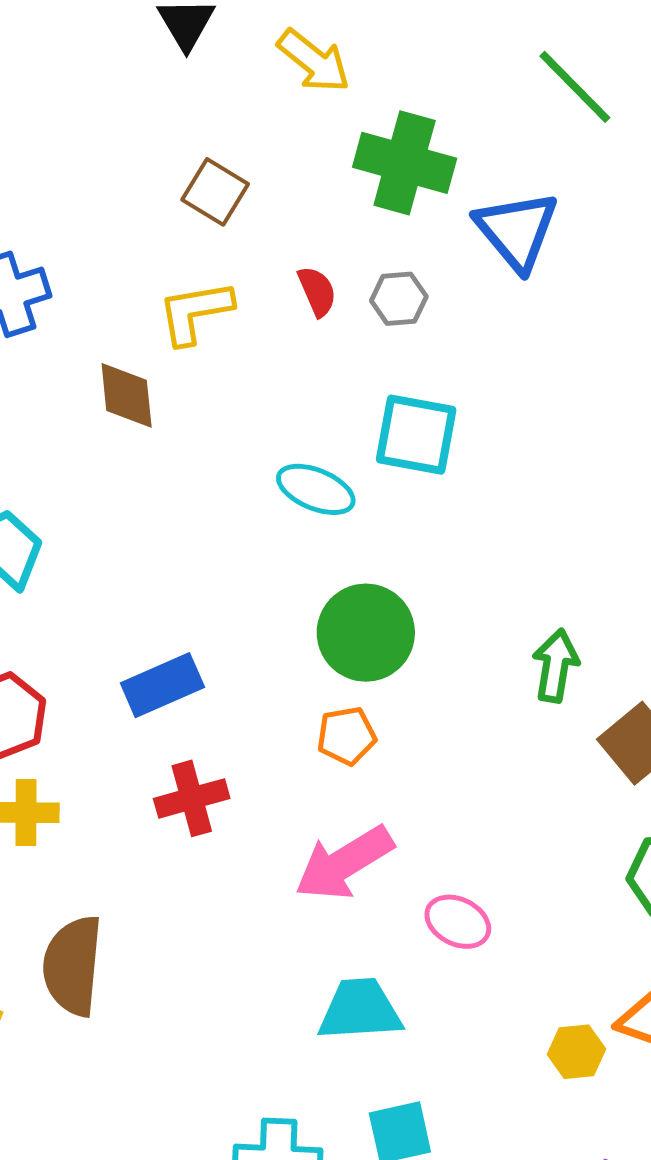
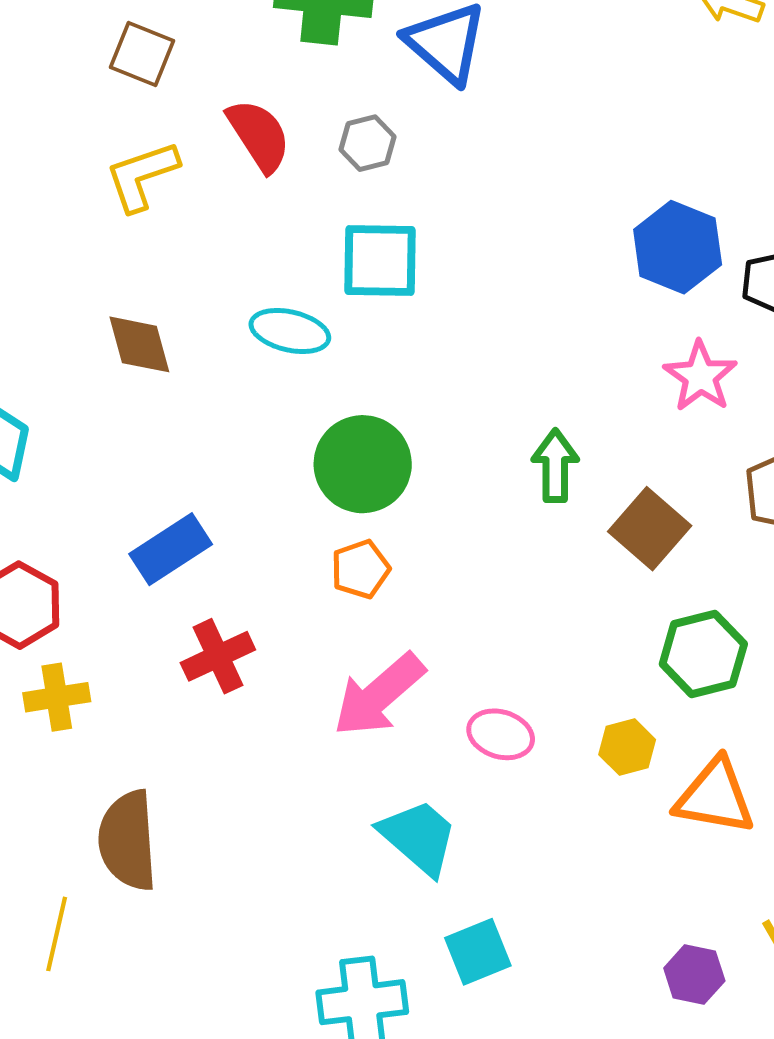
red semicircle: (317, 291) -> (259, 135), size x1.5
gray hexagon: (399, 299) -> (368, 143), moved
brown diamond: (127, 395) -> (139, 344), moved
cyan trapezoid: (360, 1010) -> (419, 837), turned 54
yellow hexagon: (576, 1052) -> (627, 747), moved

